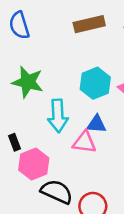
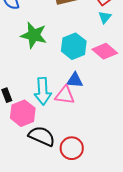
green star: (28, 82) -> (34, 35), moved
cyan arrow: (58, 116) -> (43, 91), moved

